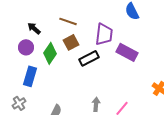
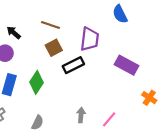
purple rectangle: (127, 52) -> (127, 65), moved
green diamond: (50, 53) -> (36, 82), moved

